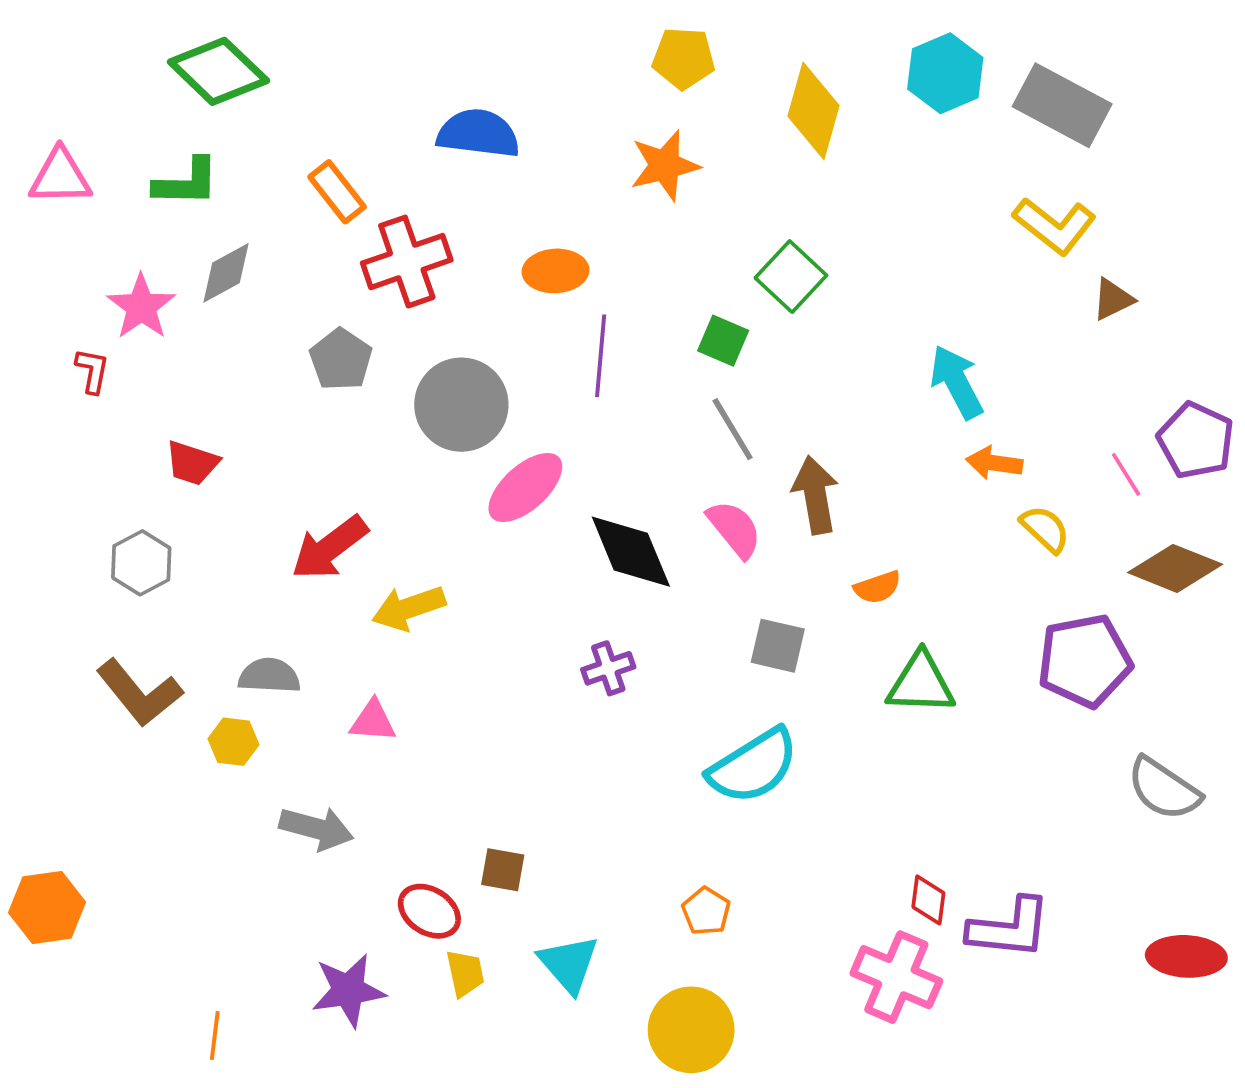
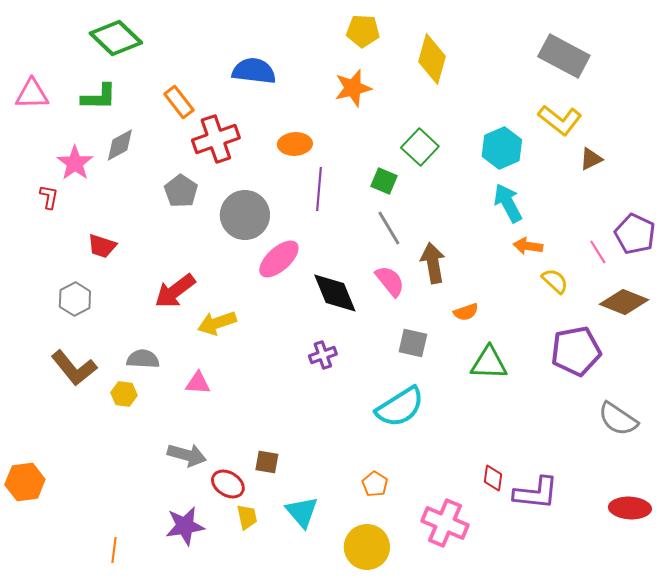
cyan hexagon: (945, 73) -> (502, 148), moved
gray arrow: (316, 828) -> (187, 455), moved
pink cross: (896, 977) -> (445, 523), moved

